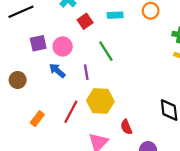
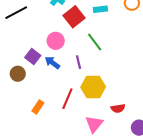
red square: (85, 21) -> (74, 17), size x1.5
purple square: (38, 43) -> (33, 57), moved, turned -35
red semicircle: (126, 127) -> (118, 108), turned -72

